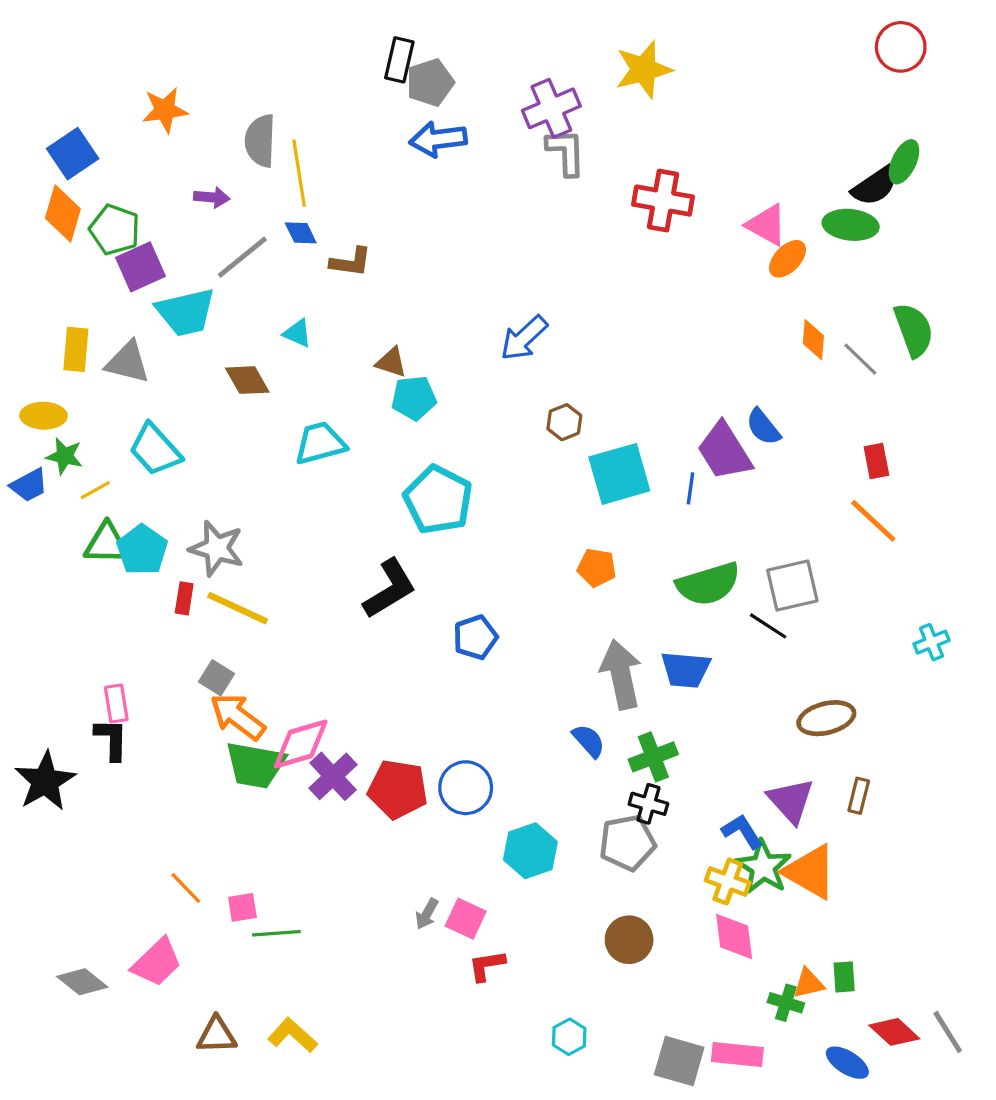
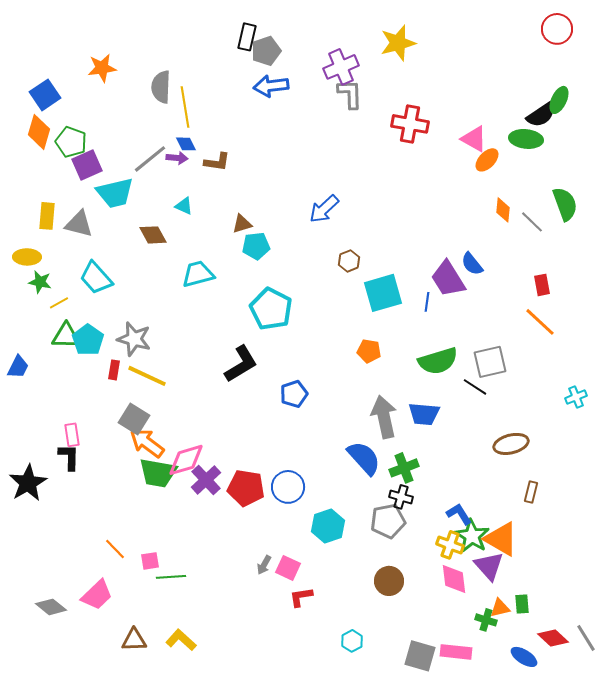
purple arrow: (212, 197) -> (177, 158), moved
brown triangle: (391, 362) -> (242, 224), turned -35
blue trapezoid: (29, 485) -> (18, 367), moved, turned -35
gray square: (217, 678) -> (134, 419), size x1.4
blue semicircle: (589, 741) -> (364, 458), size x1.6
purple triangle: (791, 801) -> (489, 566), moved

